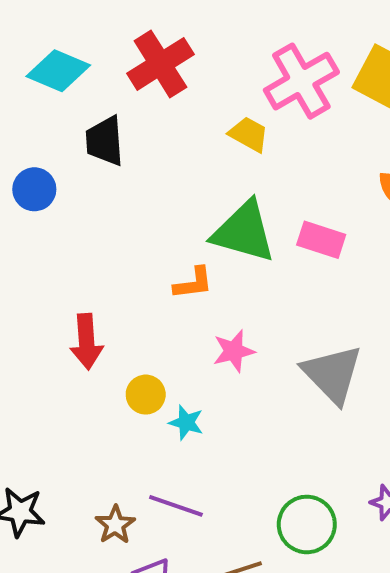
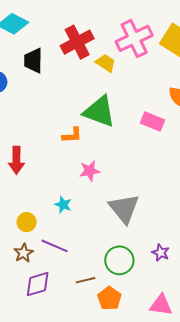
red cross: (160, 64) -> (77, 42), moved
pink rectangle: (321, 240) -> (153, 121), moved
gray triangle: (332, 374) -> (124, 209), moved
yellow circle: (146, 395) -> (27, 222), moved

